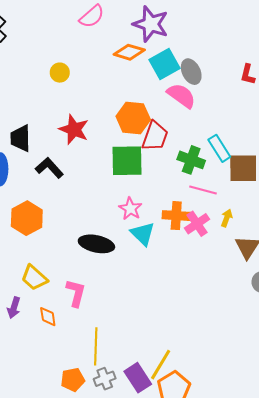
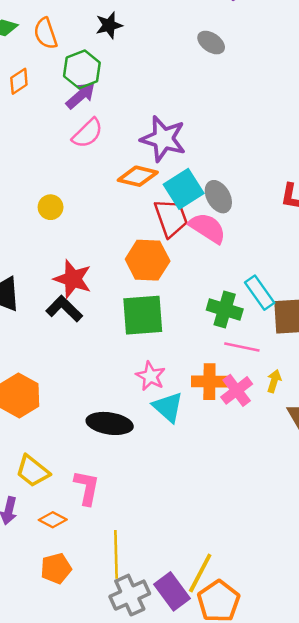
red trapezoid: (155, 136) -> (171, 218), moved, turned -36
black L-shape: (49, 168) -> (64, 309), moved
orange diamond: (48, 317) -> (53, 520), turned -50
gray cross: (105, 379) -> (130, 595), size x1.4
orange pentagon: (73, 380) -> (56, 568), moved

